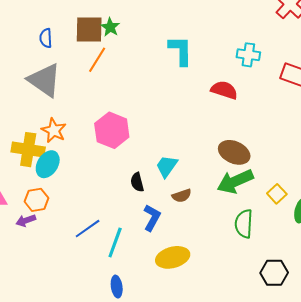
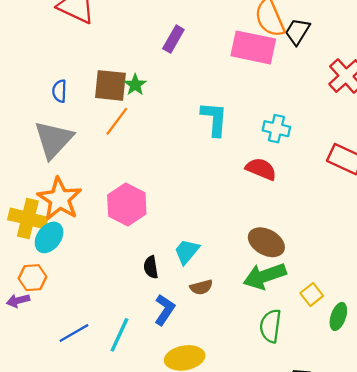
cyan cross: (248, 55) -> (276, 129), moved
gray triangle: (44, 80) -> (54, 140), turned 33
orange star: (54, 130) -> (59, 199), size x1.5
blue line: (88, 229) -> (74, 333), moved

